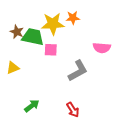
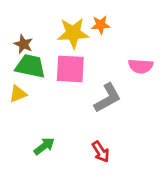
green trapezoid: (33, 37) -> (30, 66), moved
pink square: (51, 50) -> (70, 69), size x1.6

